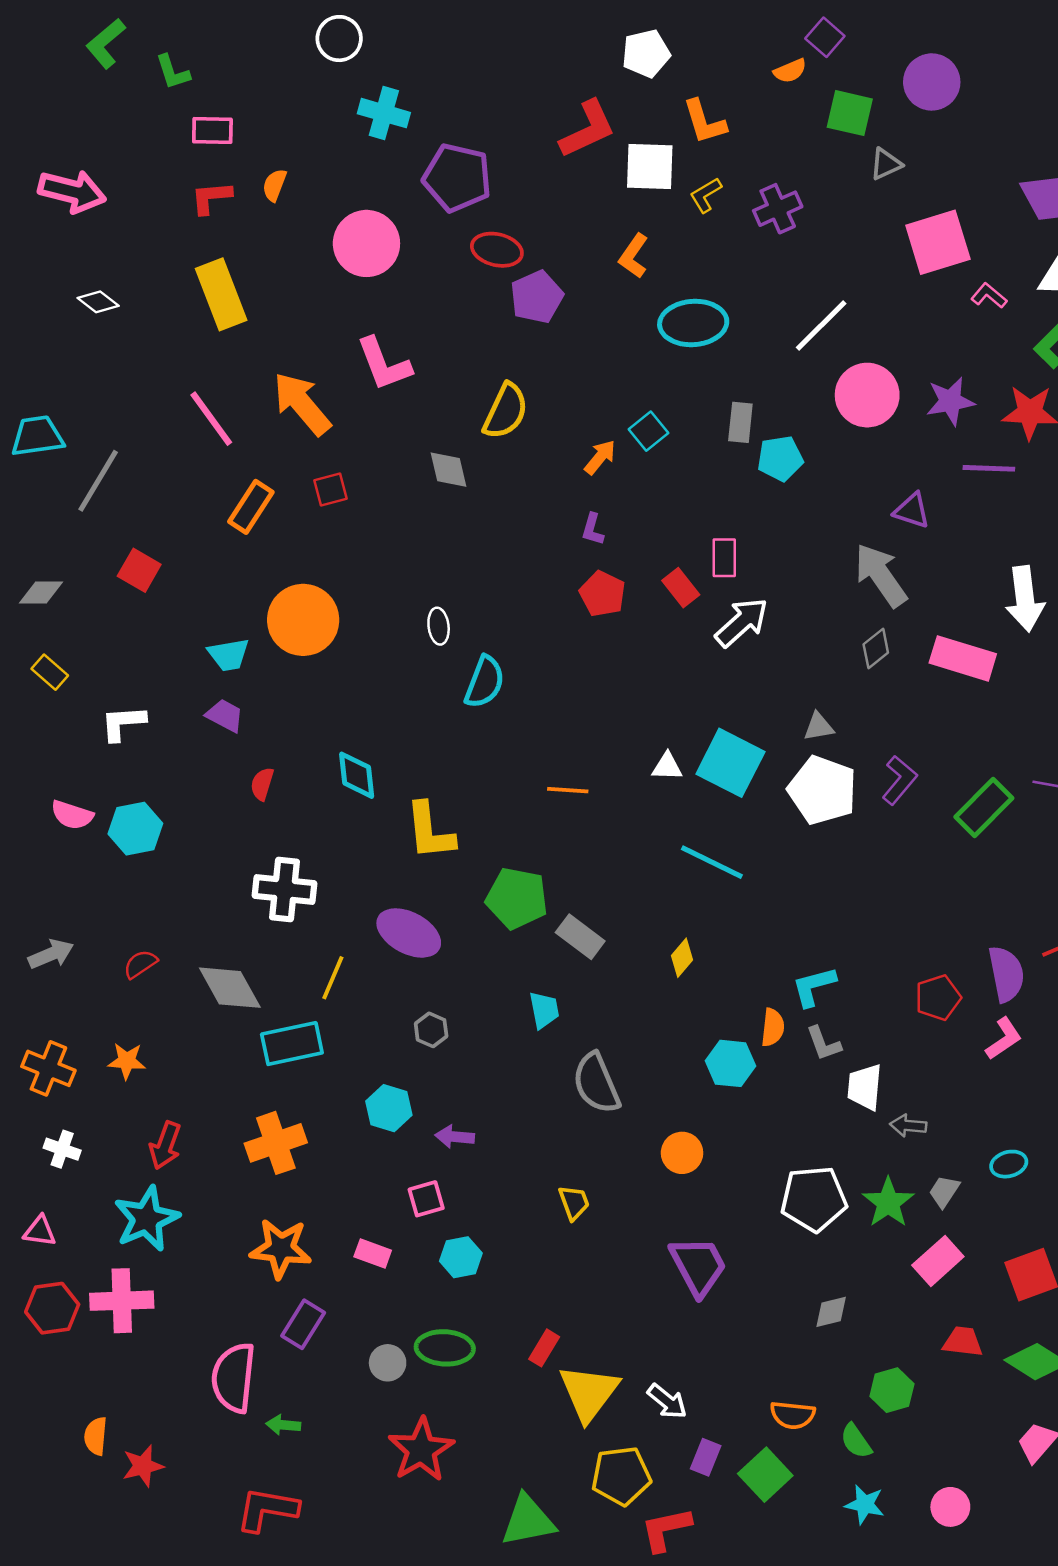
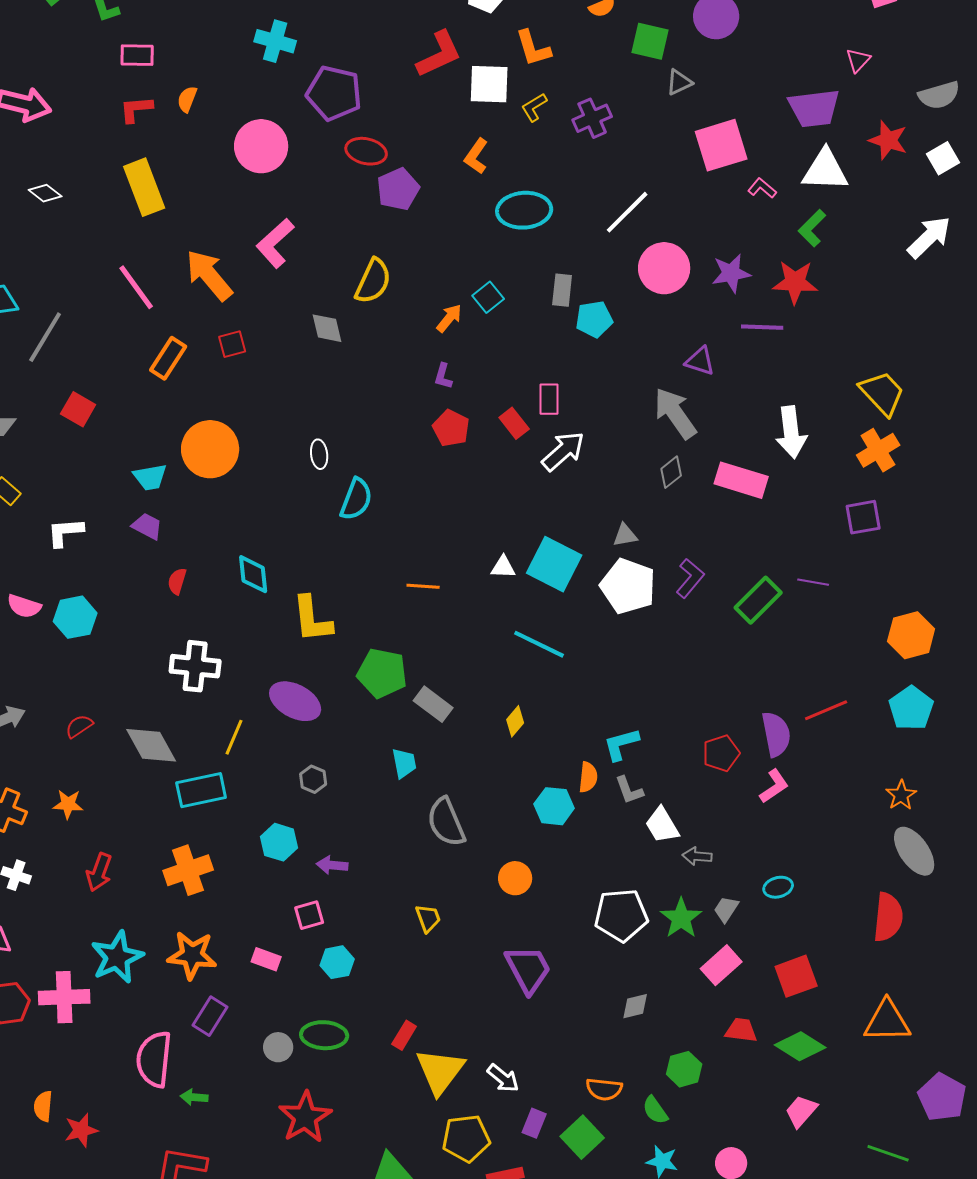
pink L-shape: (384, 364) -> (275, 243), turned 69
white trapezoid: (865, 1087) -> (662, 825), turned -36
cyan star: (147, 1219) -> (117, 957), moved

